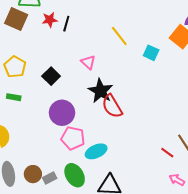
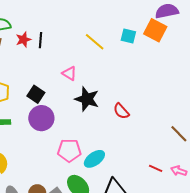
cyan square: (151, 53) -> (128, 36), moved
red semicircle: (112, 106) -> (121, 111), moved, size x0.7
purple circle: (62, 113) -> (41, 118), moved
red line: (167, 153) -> (156, 168), moved

